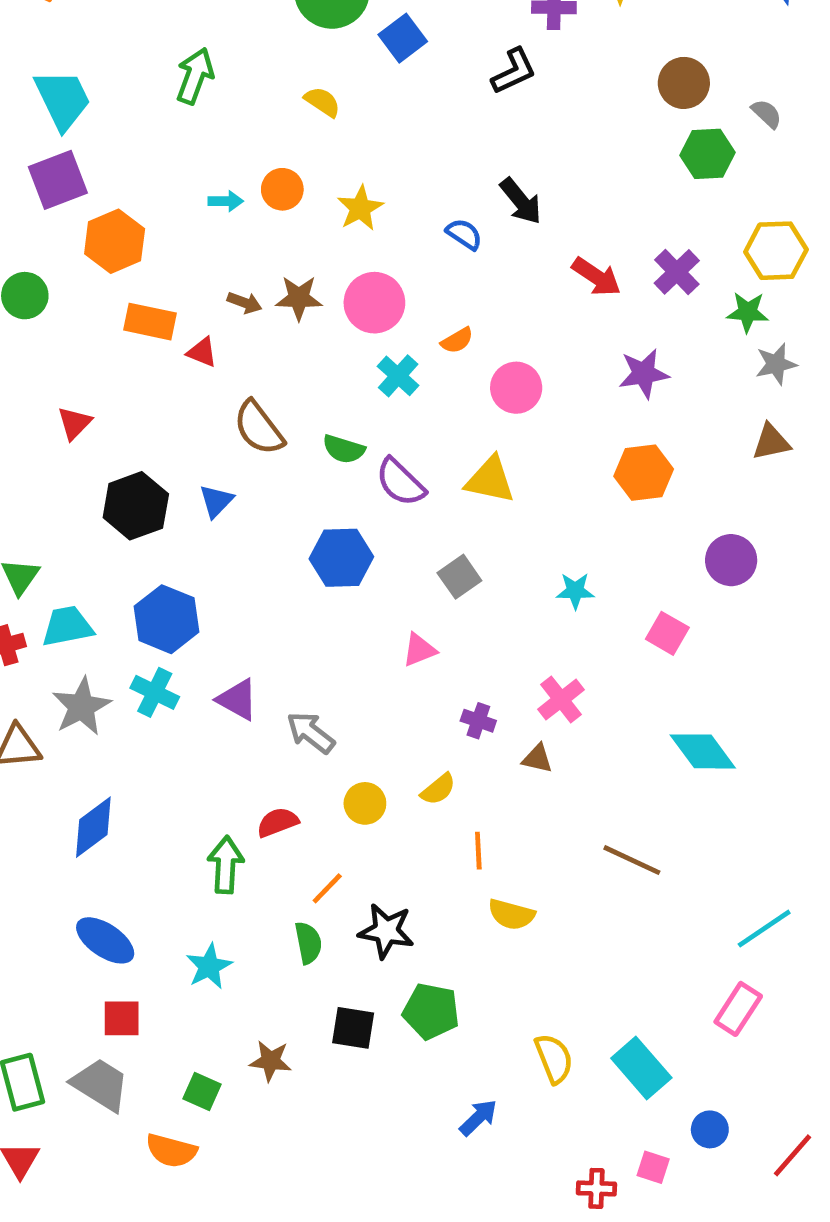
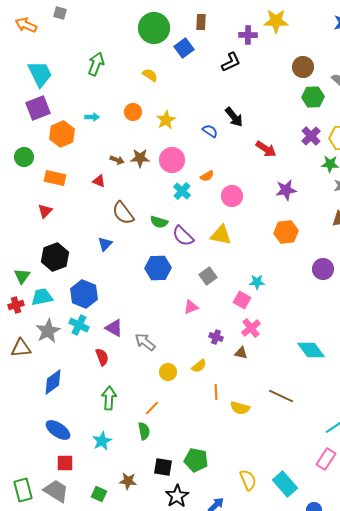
cyan arrow: (226, 201) -> (92, 117), moved
purple cross: (677, 272) -> (311, 136), moved
orange rectangle: (150, 322) -> (55, 178), moved
black hexagon: (136, 506) -> (55, 257), moved
pink square: (667, 633) -> (242, 300), moved
red semicircle: (278, 822) -> (102, 357), moved, turned 90
yellow semicircle: (511, 914) -> (240, 408), moved
black star: (386, 931) -> (177, 496), moved, turned 30

